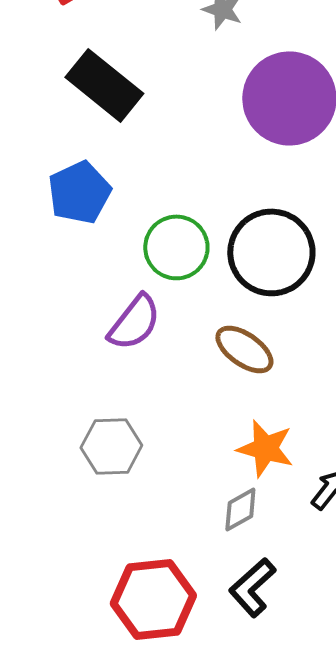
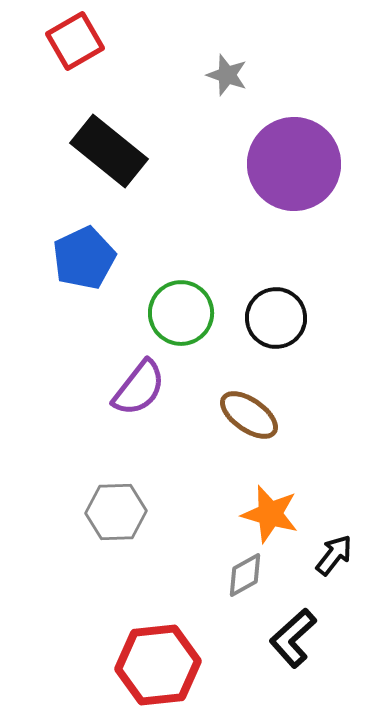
black circle: (271, 252) -> (276, 318), size x0.7
black L-shape: (252, 587) -> (293, 638), moved

